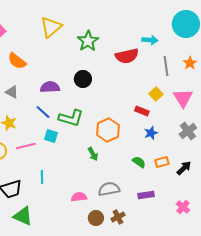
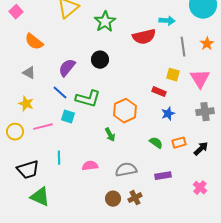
purple semicircle: (50, 87) -> (67, 68), turned -48
yellow square: (156, 94) -> (173, 75), turned -32
gray cross: (188, 131) -> (205, 112), turned 30
pink semicircle: (79, 197) -> (90, 166), moved

